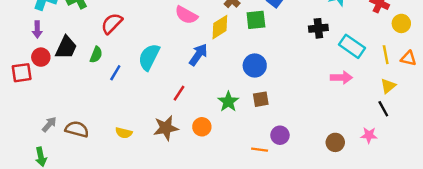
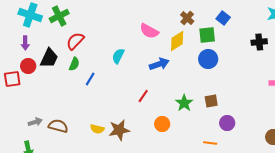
red semicircle: (112, 23) -> (75, 41), moved
blue arrow: (198, 55) -> (159, 64), turned 36
cyan semicircle: (149, 57) -> (118, 56), moved, size x0.7
blue circle: (255, 66) -> (208, 59), moved
gray arrow: (49, 124) -> (35, 122), turned 32
brown star: (166, 128) -> (119, 130), moved
purple circle: (280, 135) -> (227, 123), moved

